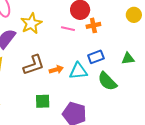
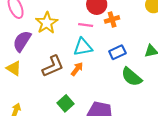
orange arrow: (56, 70) -> (77, 69), turned -32
cyan triangle: (78, 71) -> (83, 47), moved
green square: (43, 101) -> (66, 103), turned -35

